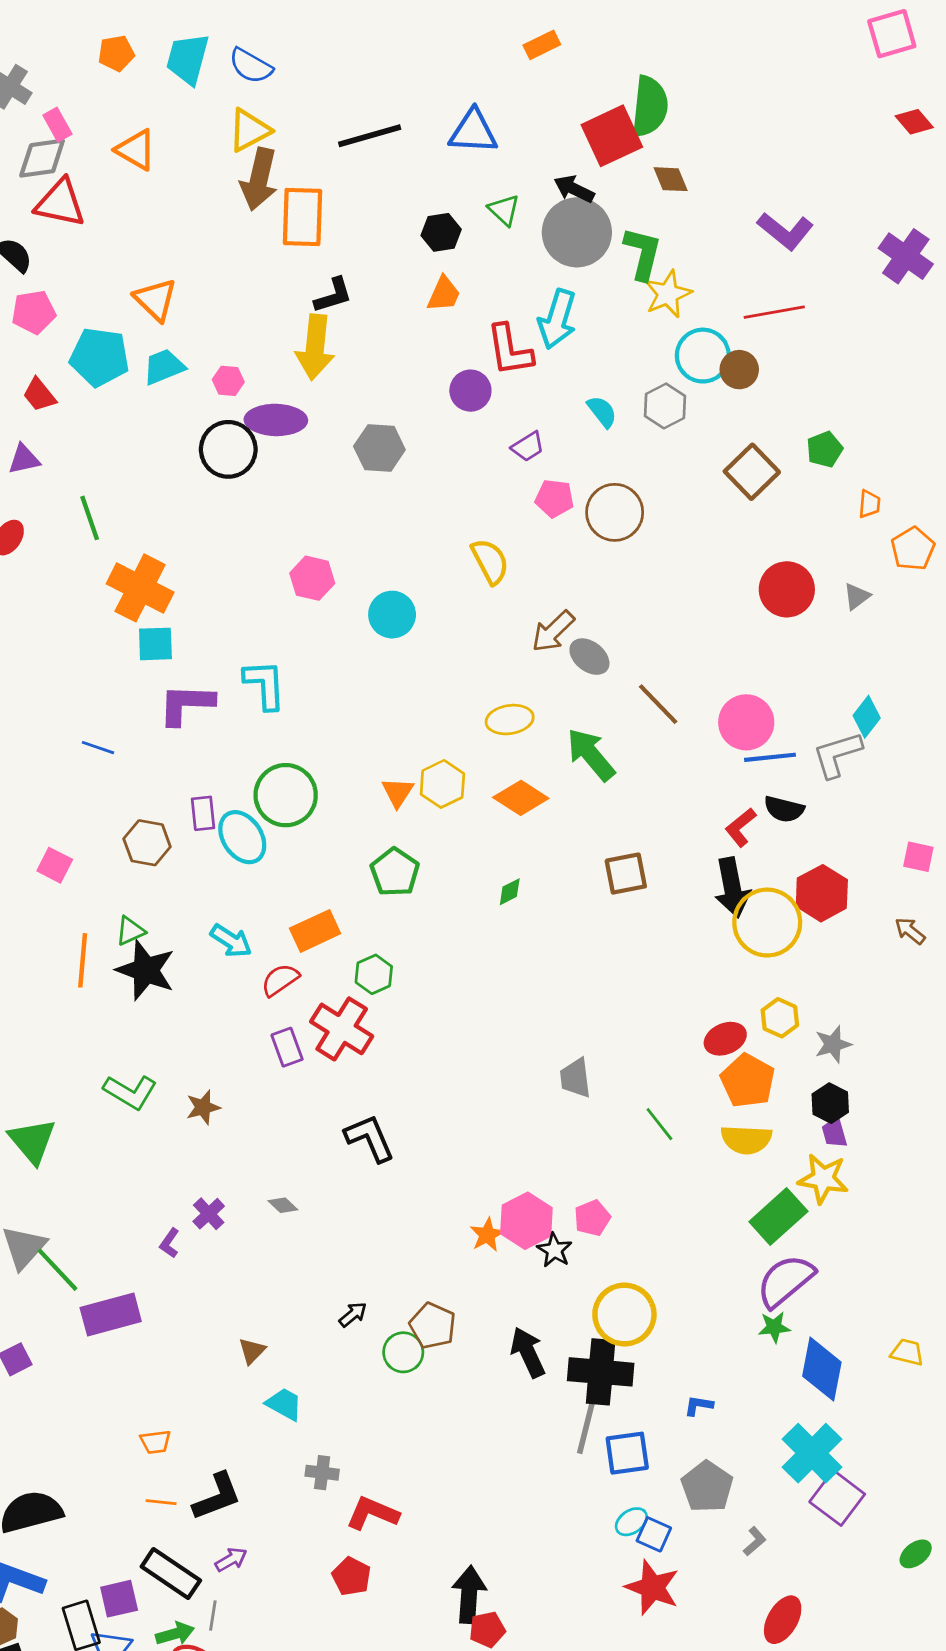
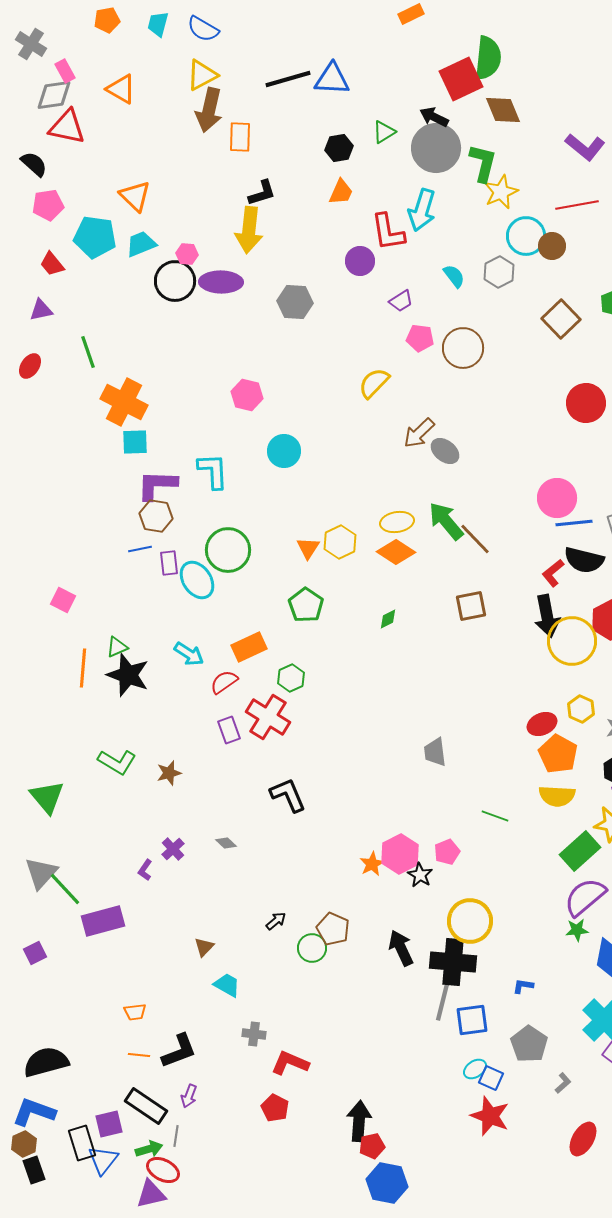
cyan trapezoid: (188, 59) -> (158, 24), size x0.7
blue triangle: (473, 132) -> (332, 79), moved
brown diamond: (671, 179) -> (503, 110), size x1.4
green triangle: (504, 210) -> (384, 132), turned 45
orange rectangle: (302, 217) -> (240, 137), size x0.7
black circle: (228, 449) -> (175, 281), moved
yellow semicircle: (490, 561) -> (374, 383), turned -108
cyan circle: (392, 615) -> (284, 451), moved
brown line: (658, 704) -> (475, 539), moved
yellow ellipse: (510, 720) -> (397, 522), moved
blue line: (98, 748) -> (140, 549), moved, turned -30
black semicircle: (784, 809) -> (584, 560), size x1.4
brown hexagon: (147, 843) -> (156, 516), moved
green line: (659, 1124) -> (495, 816), moved, turned -32
purple arrow: (231, 1559) -> (189, 1096), turned 140

